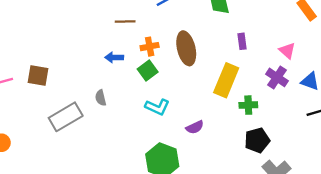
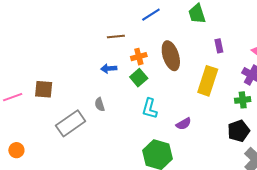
green cross: (248, 105) -> (243, 100), moved
cyan L-shape: (157, 107) -> (150, 109), turned 85

